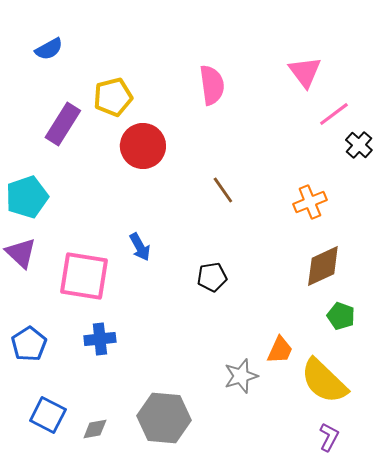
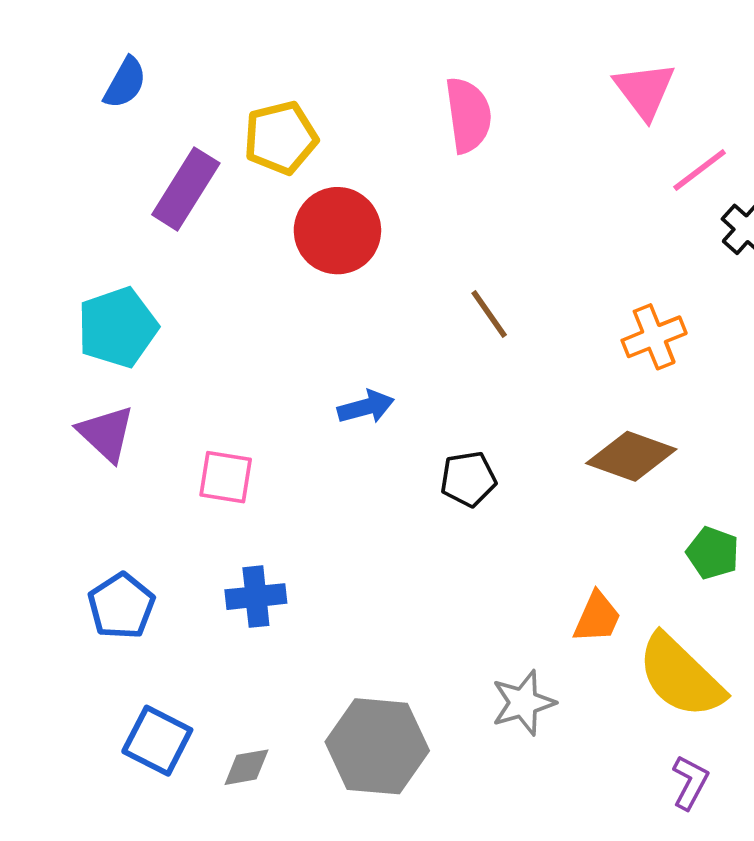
blue semicircle: (49, 49) -> (125, 83), moved, turned -32
blue arrow: (140, 247) -> (366, 407), moved, turned -76
brown diamond: (323, 266) -> (631, 456), moved, turned 45
pink square: (84, 276) -> (226, 477), size x0.6
gray star: (241, 376) -> (523, 703), moved

